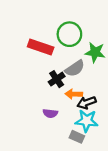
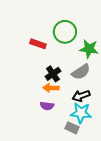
red rectangle: (41, 47) -> (38, 44), size x0.7
gray semicircle: (75, 68) -> (81, 72), moved
orange arrow: (74, 94) -> (51, 88), moved

